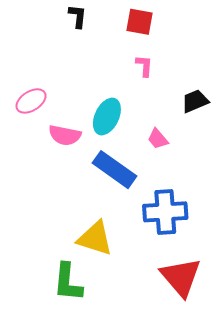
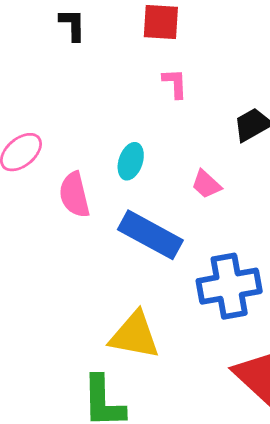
cyan ellipse: (107, 117) -> (131, 161), size x0.7
pink semicircle: (65, 135) -> (74, 195), turned 72

